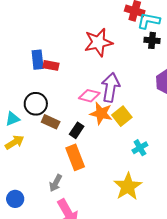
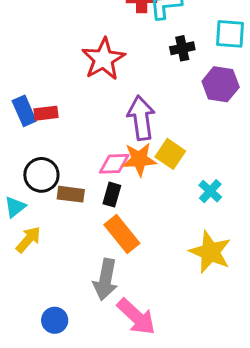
black cross: (152, 40) -> (182, 48), moved
pink diamond: (89, 96) -> (114, 164), moved
gray arrow: (56, 183) -> (105, 279), size x1.5

